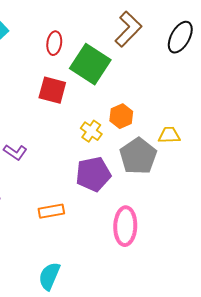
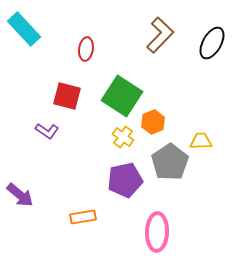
green square: (90, 64) -> (122, 96), moved
red square: (52, 90) -> (67, 96), moved
purple L-shape: (15, 152) -> (47, 131), moved

